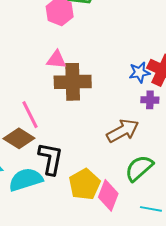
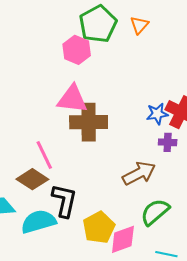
pink triangle: (56, 60) -> (72, 99), size x1.5
pink diamond: (108, 195) -> (123, 239), turned 48

